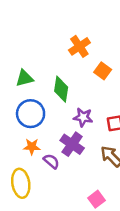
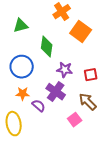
orange square: (103, 71) -> (81, 32), size x1.5
green triangle: (24, 78) -> (21, 26), moved
pink square: (97, 199) -> (75, 120), moved

